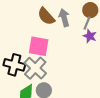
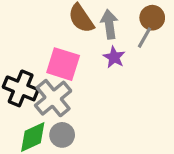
purple star: (90, 36) -> (114, 57), moved

